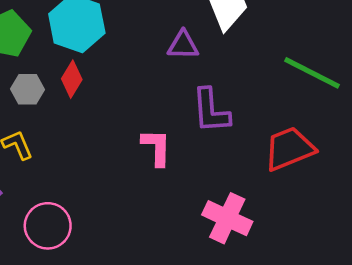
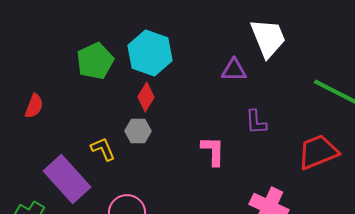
gray hexagon: (27, 89) -> (138, 131), moved
purple L-shape: (211, 111) -> (256, 122), size x0.7

